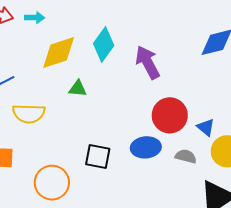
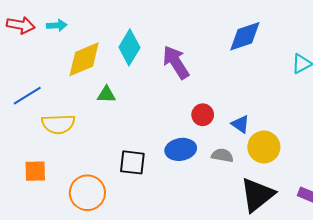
red circle: (170, 115) -> (203, 115), size x0.6

